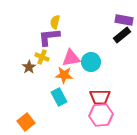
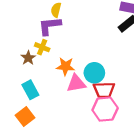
pink triangle: (71, 58) -> (76, 83), moved
cyan circle: (91, 62) -> (94, 73), moved
cyan rectangle: (59, 97) -> (30, 90), moved

